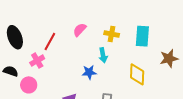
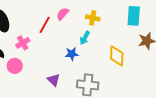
cyan rectangle: (142, 36) -> (134, 16), moved
red line: (50, 41) -> (45, 25), moved
cyan arrow: (103, 55) -> (85, 38), turned 40

